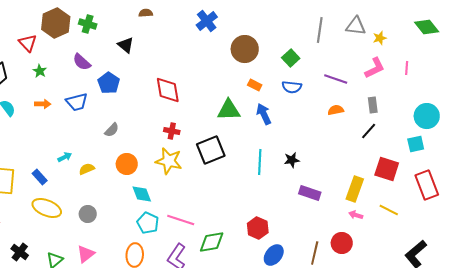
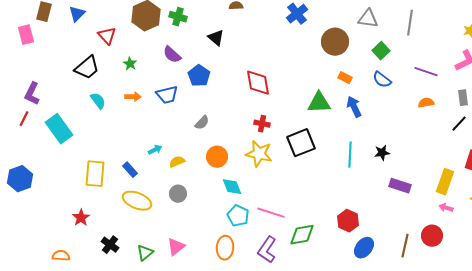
gray triangle: (356, 26) -> (368, 19), moved
red triangle: (28, 43) -> (107, 36), moved
blue semicircle: (292, 87) -> (382, 80), turned 30
gray circle: (88, 214) -> (178, 194), moved

